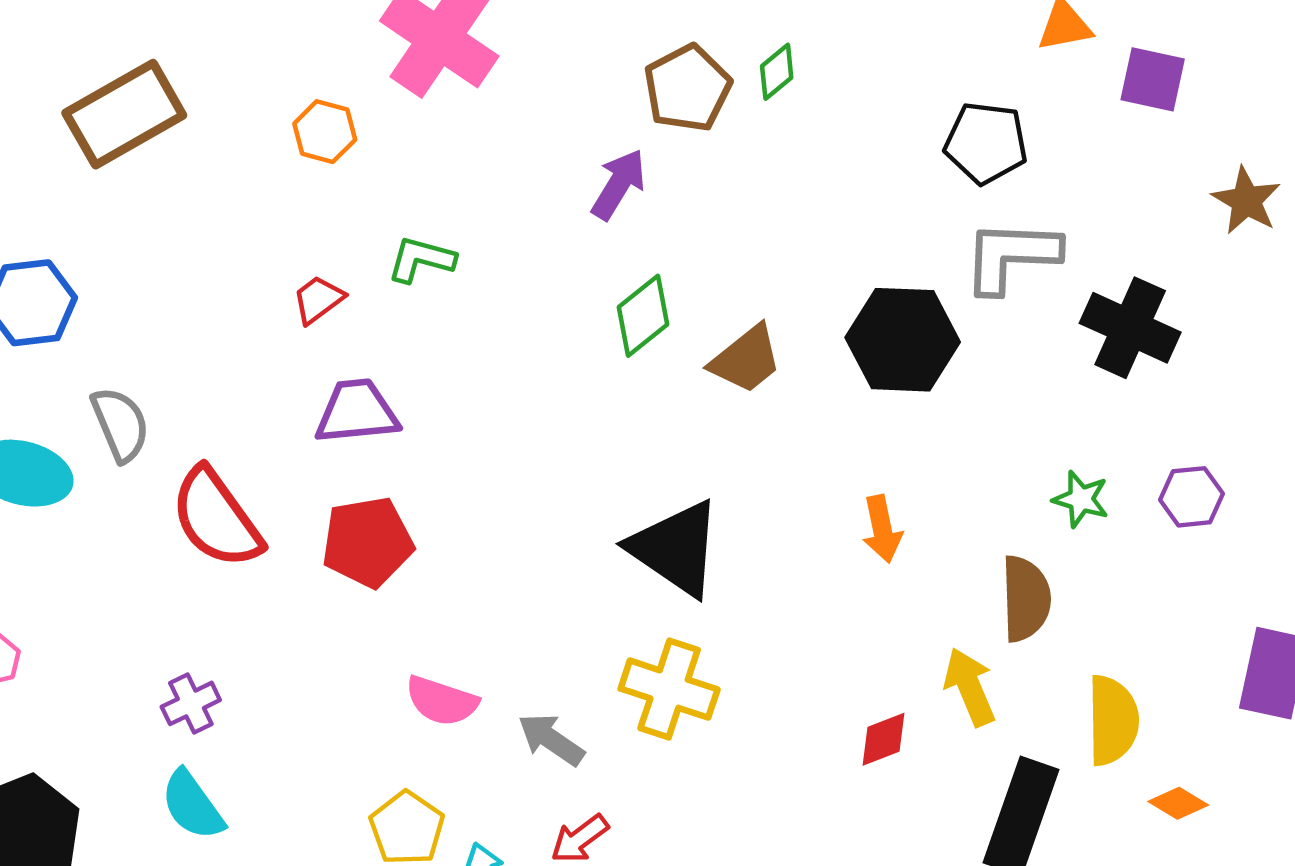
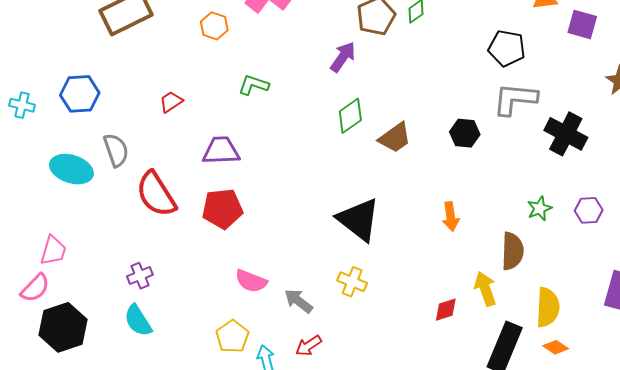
red trapezoid: (318, 300) -> (171, 102), moved
black hexagon: (903, 340) -> (465, 133), size x0.6
green star: (1081, 499) -> (539, 208), turned 30
yellow cross: (669, 689) -> (352, 282), size x0.7
orange diamond: (1178, 803) -> (556, 347), moved

